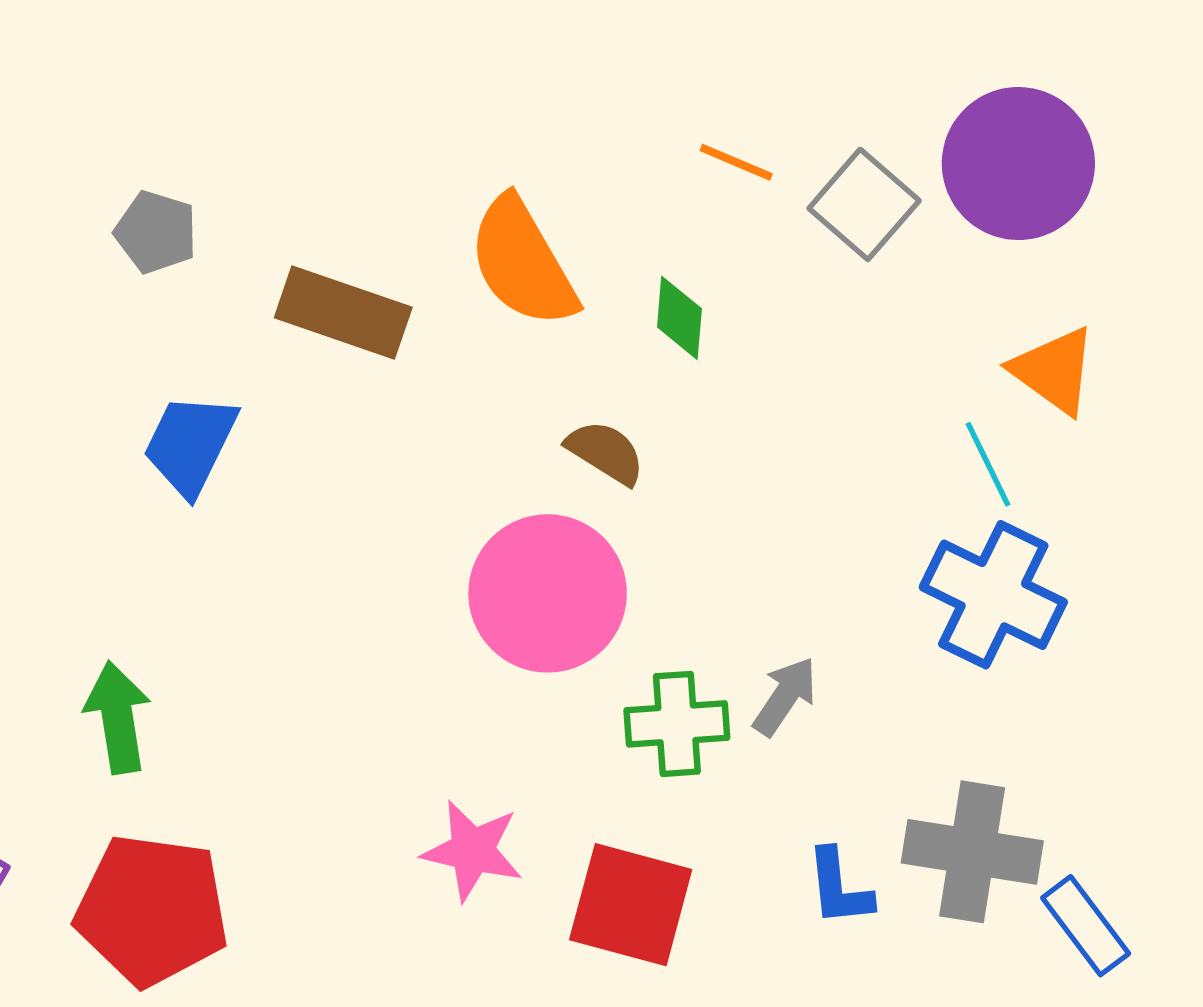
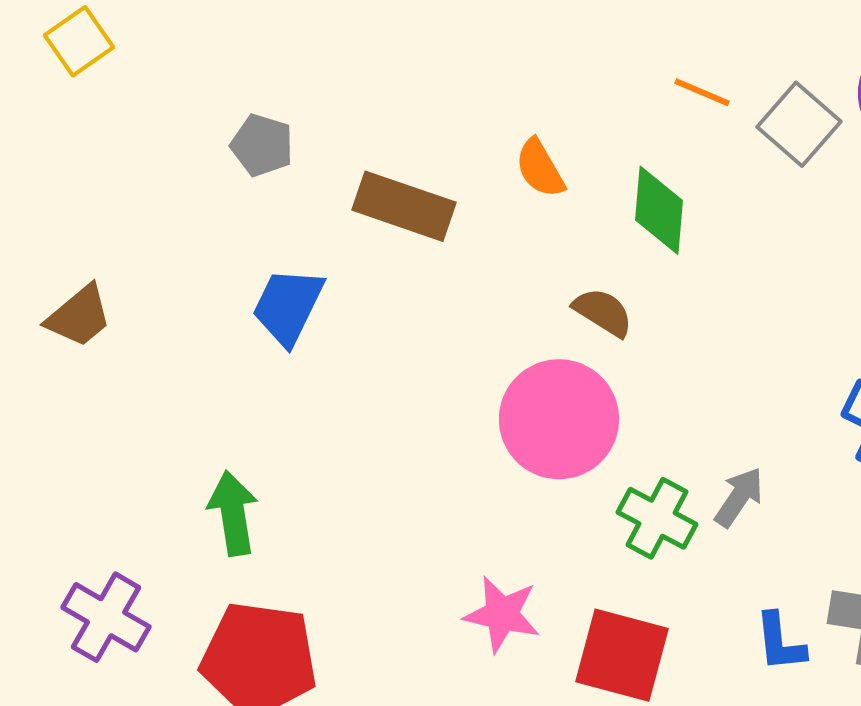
orange semicircle: (523, 262) -> (540, 168), size x0.6
green diamond: (679, 318) -> (659, 210), size x1.4
green cross: (677, 724) -> (657, 518), turned 32

